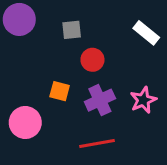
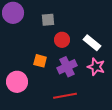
white rectangle: (146, 33) -> (92, 43), moved
pink star: (143, 100) -> (96, 67), turned -30

